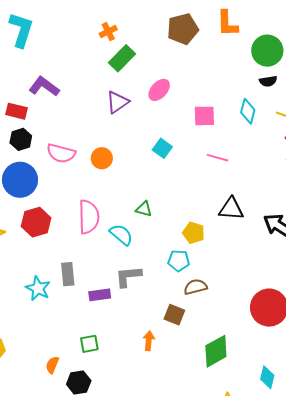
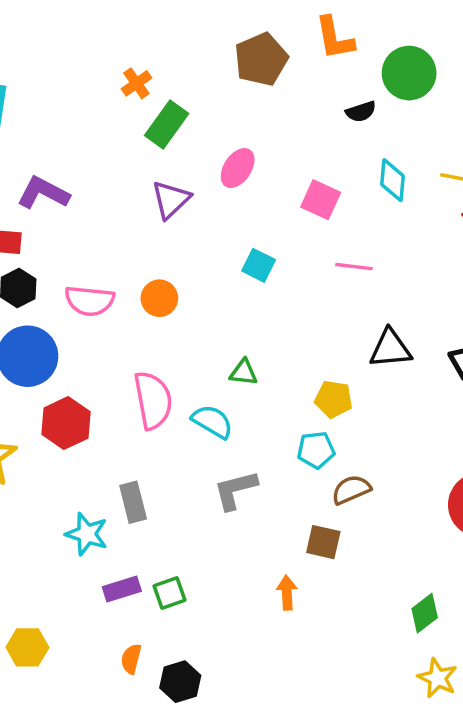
black semicircle: (268, 81) -> (361, 112), moved
pink square: (204, 116) -> (321, 200), turned 35
purple rectangle: (100, 295) -> (122, 589), moved
green square: (89, 344) -> (169, 593), moved
green diamond: (216, 351) -> (425, 613), moved, size x0.7

